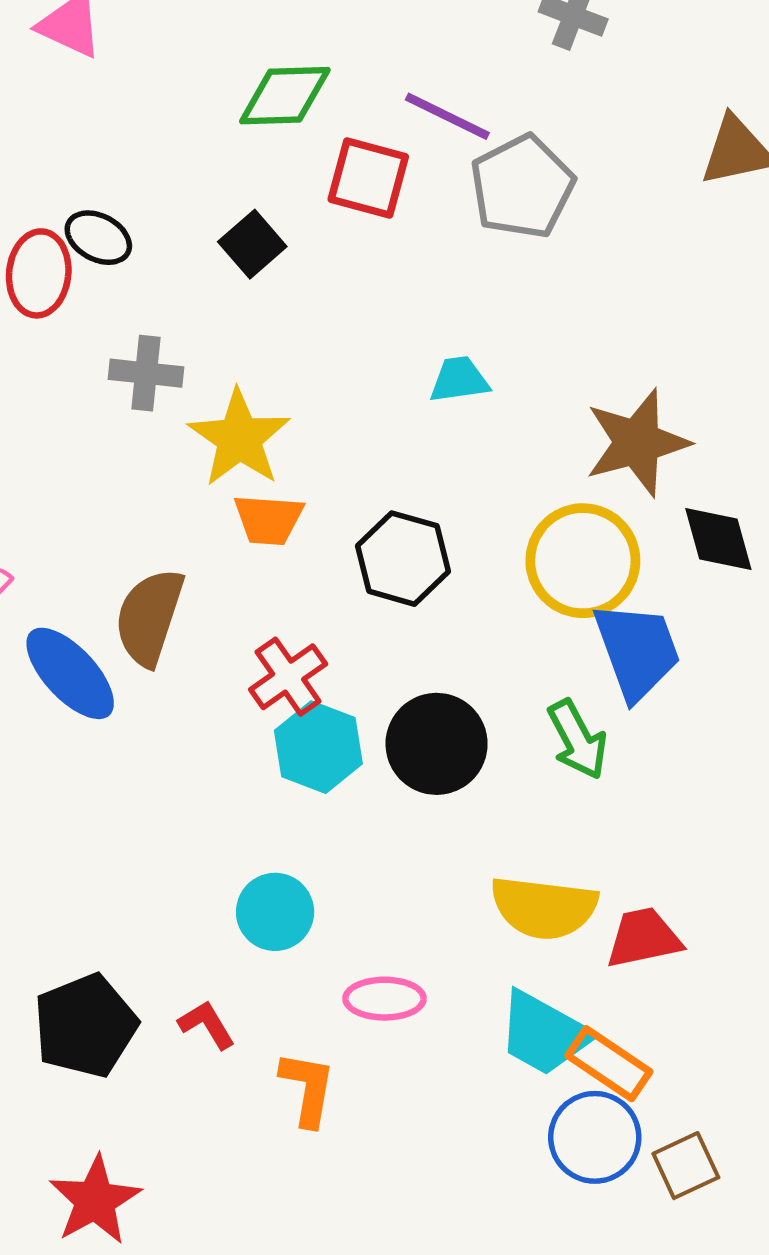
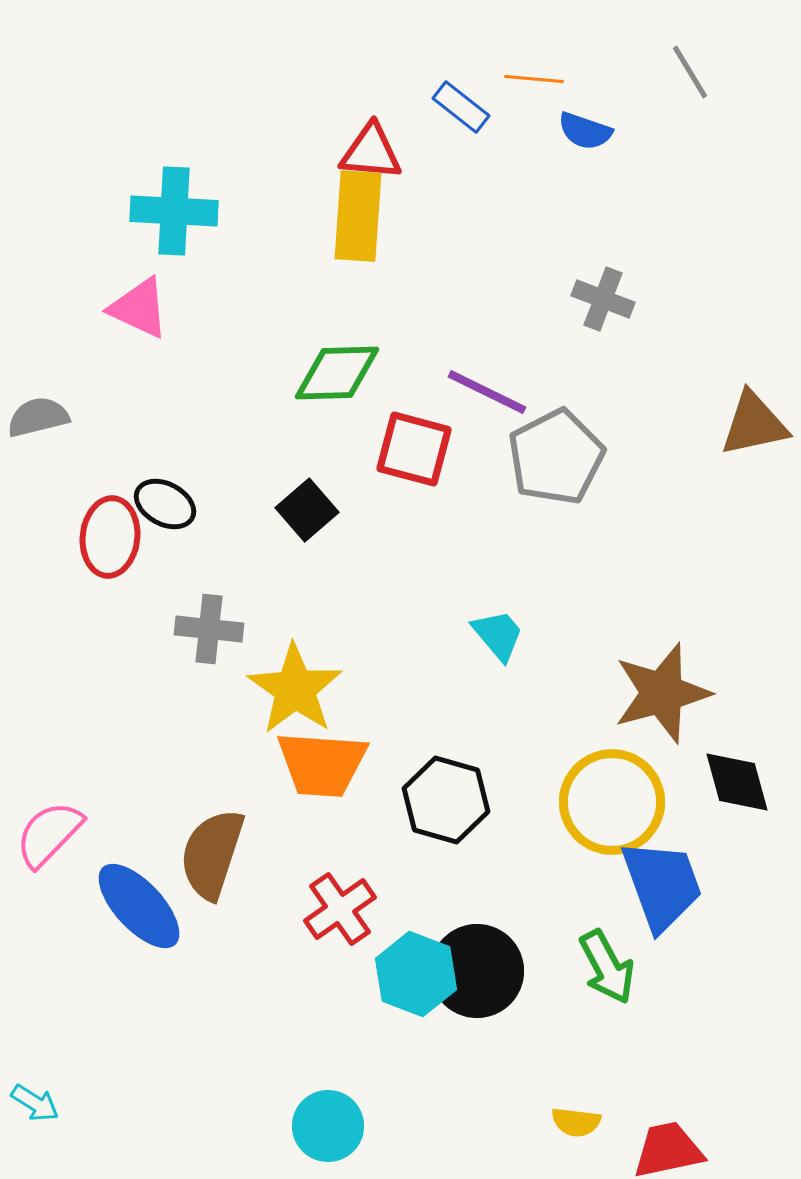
cyan trapezoid: (459, 380) -> (498, 635), turned 58
orange trapezoid: (269, 519) -> (322, 764), size x1.4
cyan hexagon: (318, 747) -> (416, 974), moved
yellow semicircle: (544, 908) -> (576, 1122), size x0.5

